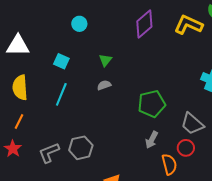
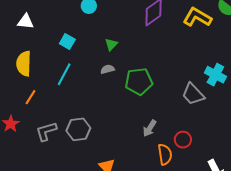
white triangle: (18, 46) -> (26, 22), size x0.7
green pentagon: (152, 104) -> (139, 81), moved
orange line: (19, 122) -> (30, 97), moved
gray trapezoid: (192, 124) -> (193, 94), moved

